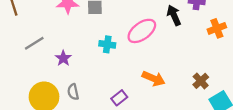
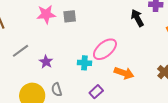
pink ellipse: (142, 31) -> (105, 49), moved
cyan cross: (107, 44) -> (84, 63), moved

